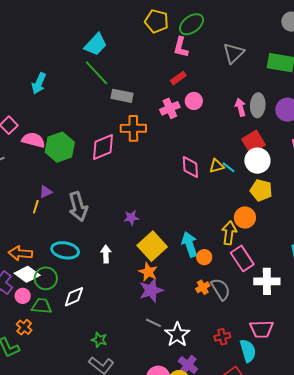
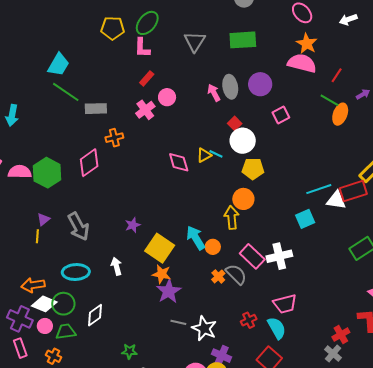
orange cross: (133, 128) -> (114, 138), size x0.7
red square: (254, 142) -> (235, 123), size x0.6
pink rectangle: (242, 258) -> (252, 256), moved

